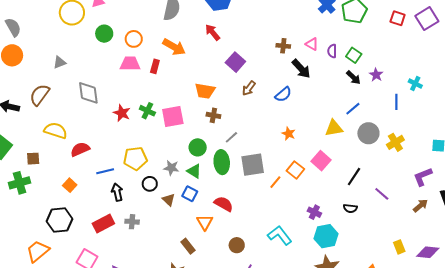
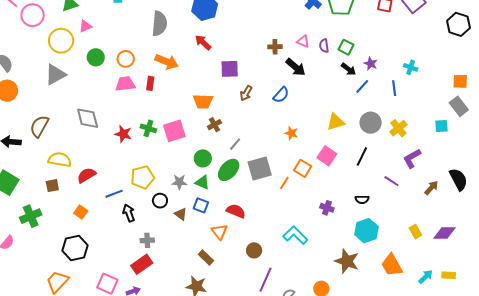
gray triangle: (60, 62) -> (55, 75), moved, size x1.6
purple square: (235, 62) -> (230, 69), turned -36
blue line: (353, 109) -> (362, 86), moved
brown cross: (213, 115) -> (214, 125), turned -32
brown square: (33, 159) -> (52, 186), moved
green ellipse: (222, 162) -> (229, 170), turned 55
black line: (354, 177) -> (362, 156), moved
purple L-shape: (423, 177) -> (412, 158), moved
red rectangle: (103, 224) -> (142, 264), moved
cyan hexagon: (326, 236) -> (366, 231), moved

